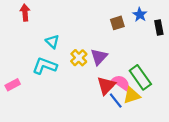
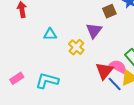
cyan triangle: (52, 42) -> (50, 34), turned -40
purple triangle: (99, 57) -> (94, 31), moved
cyan L-shape: (45, 66) -> (47, 81), moved

